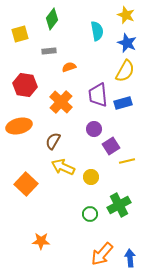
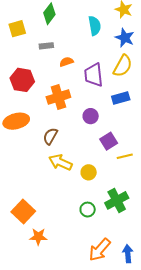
purple trapezoid: (98, 95) -> (94, 75), moved
orange cross: (61, 102) -> (58, 97), turned 30
purple circle: (94, 129) -> (91, 116), moved
orange square: (26, 184) -> (23, 212), moved

